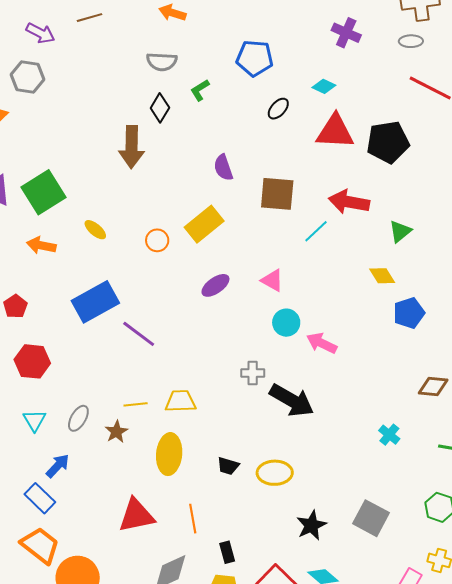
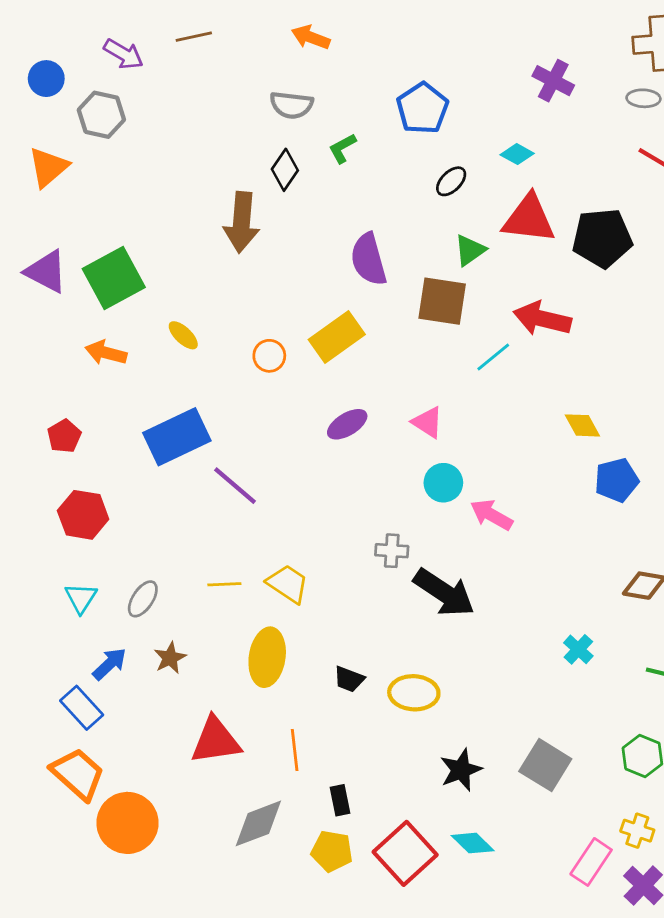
blue pentagon: (255, 58) -> (422, 108), turned 30
purple semicircle: (223, 168) -> (369, 259), size x1.4
green triangle: (400, 231) -> (470, 250), moved
yellow trapezoid: (180, 401) -> (288, 584), turned 32
brown star: (116, 432) -> (170, 658), moved

